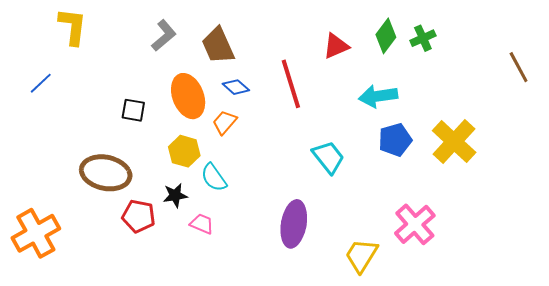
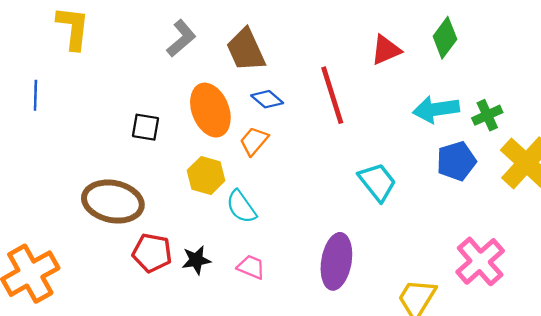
green cross: (423, 38) -> (487, 115), moved
blue line: (41, 83) -> (35, 95), turned -45
black star: (175, 195) -> (196, 260), moved
pink trapezoid: (202, 224) -> (251, 267), moved

